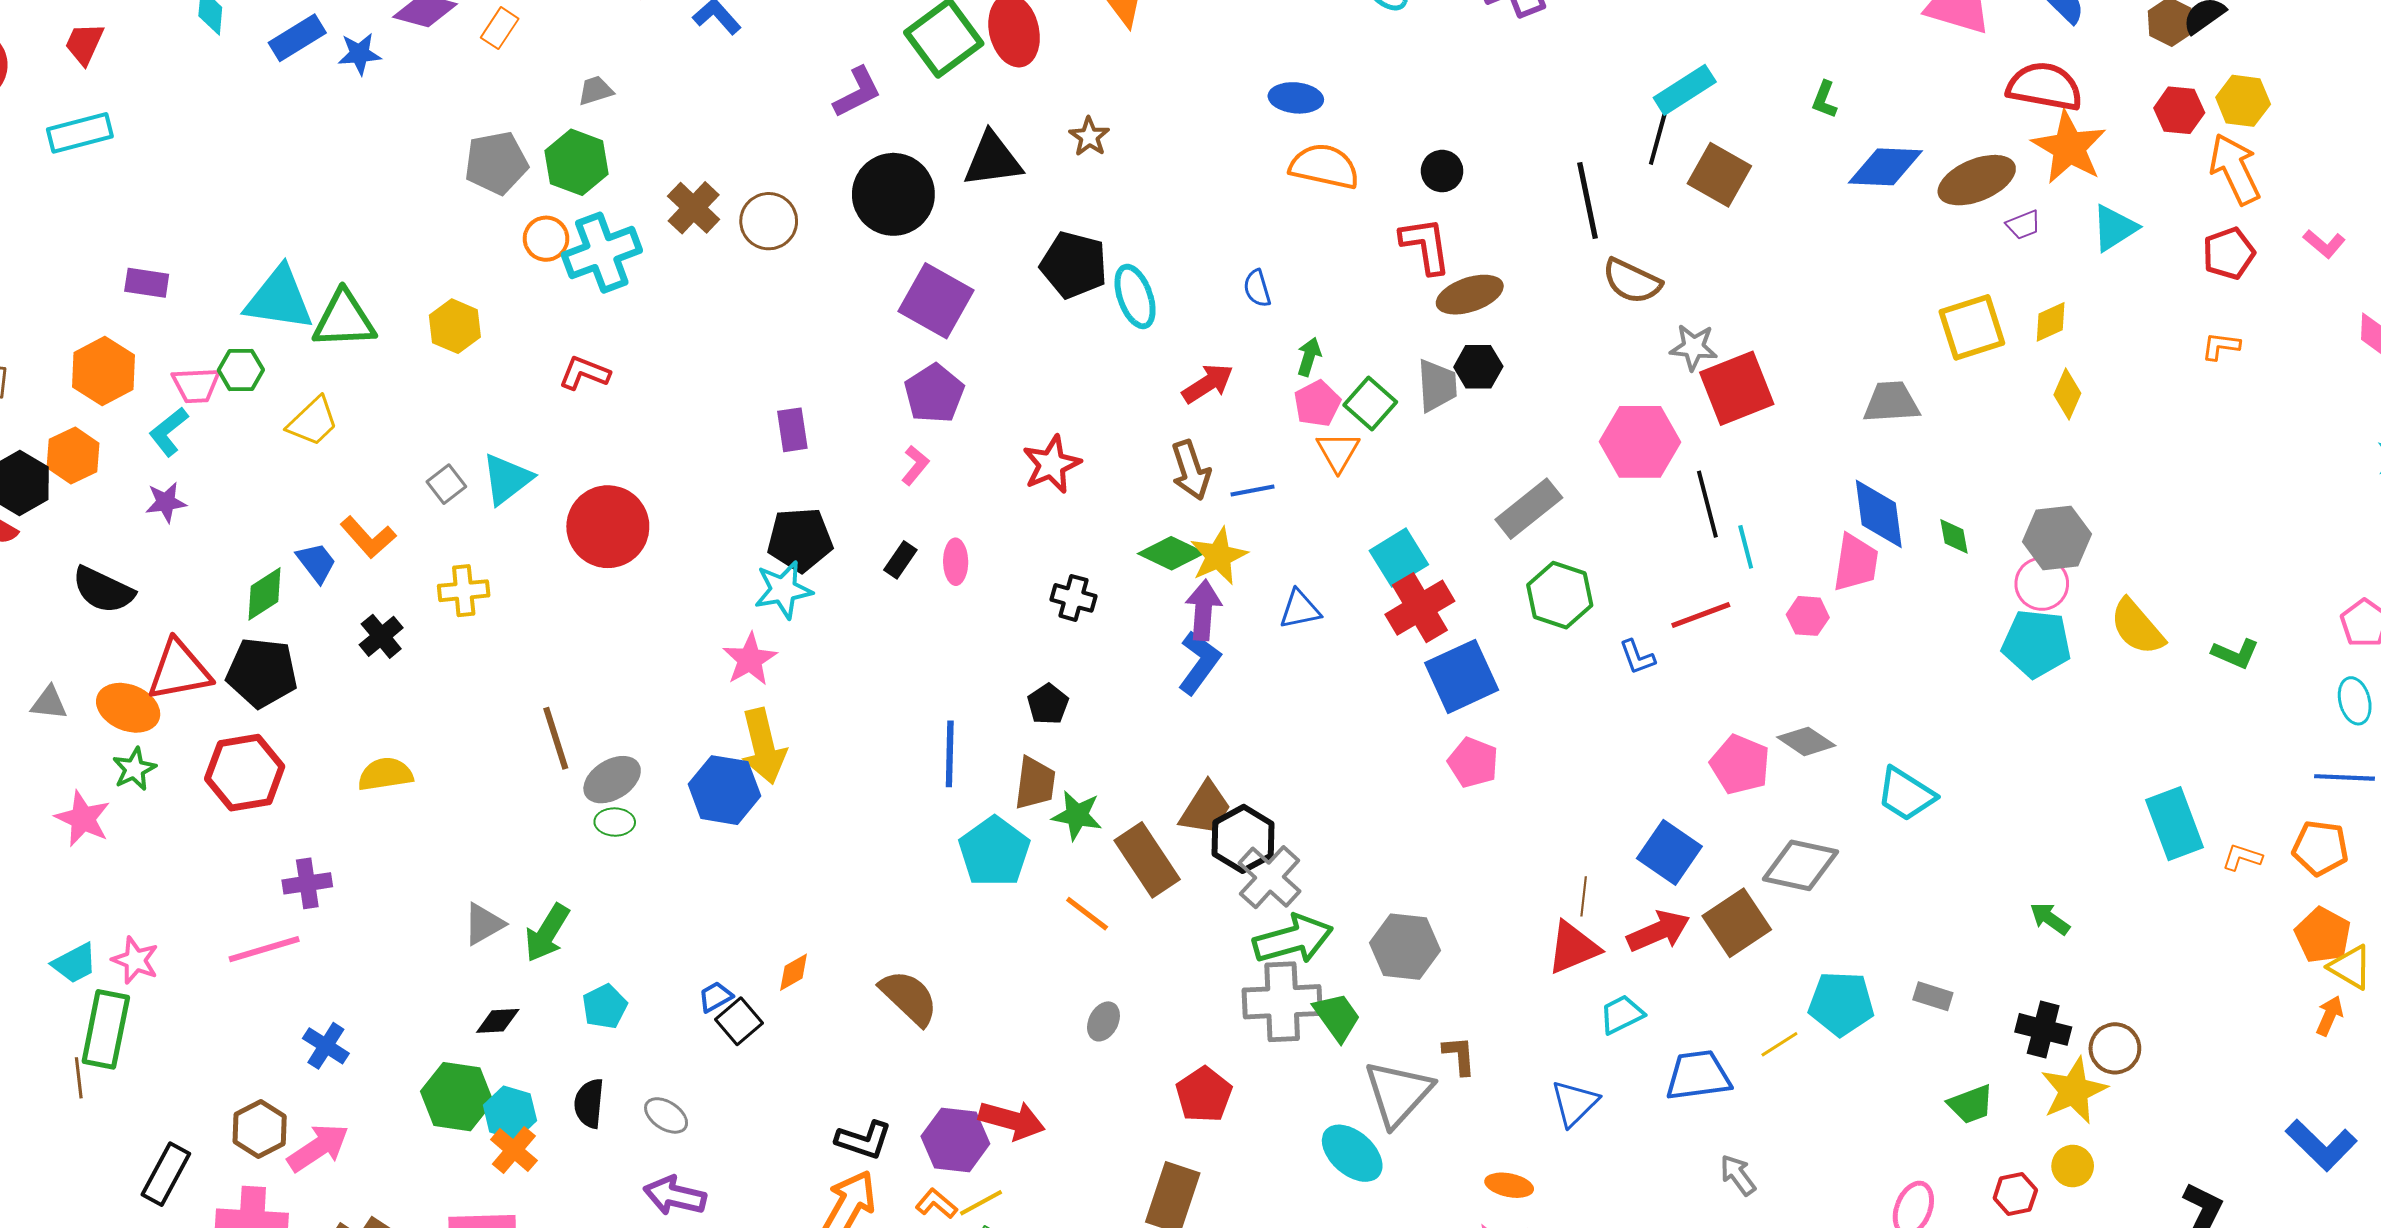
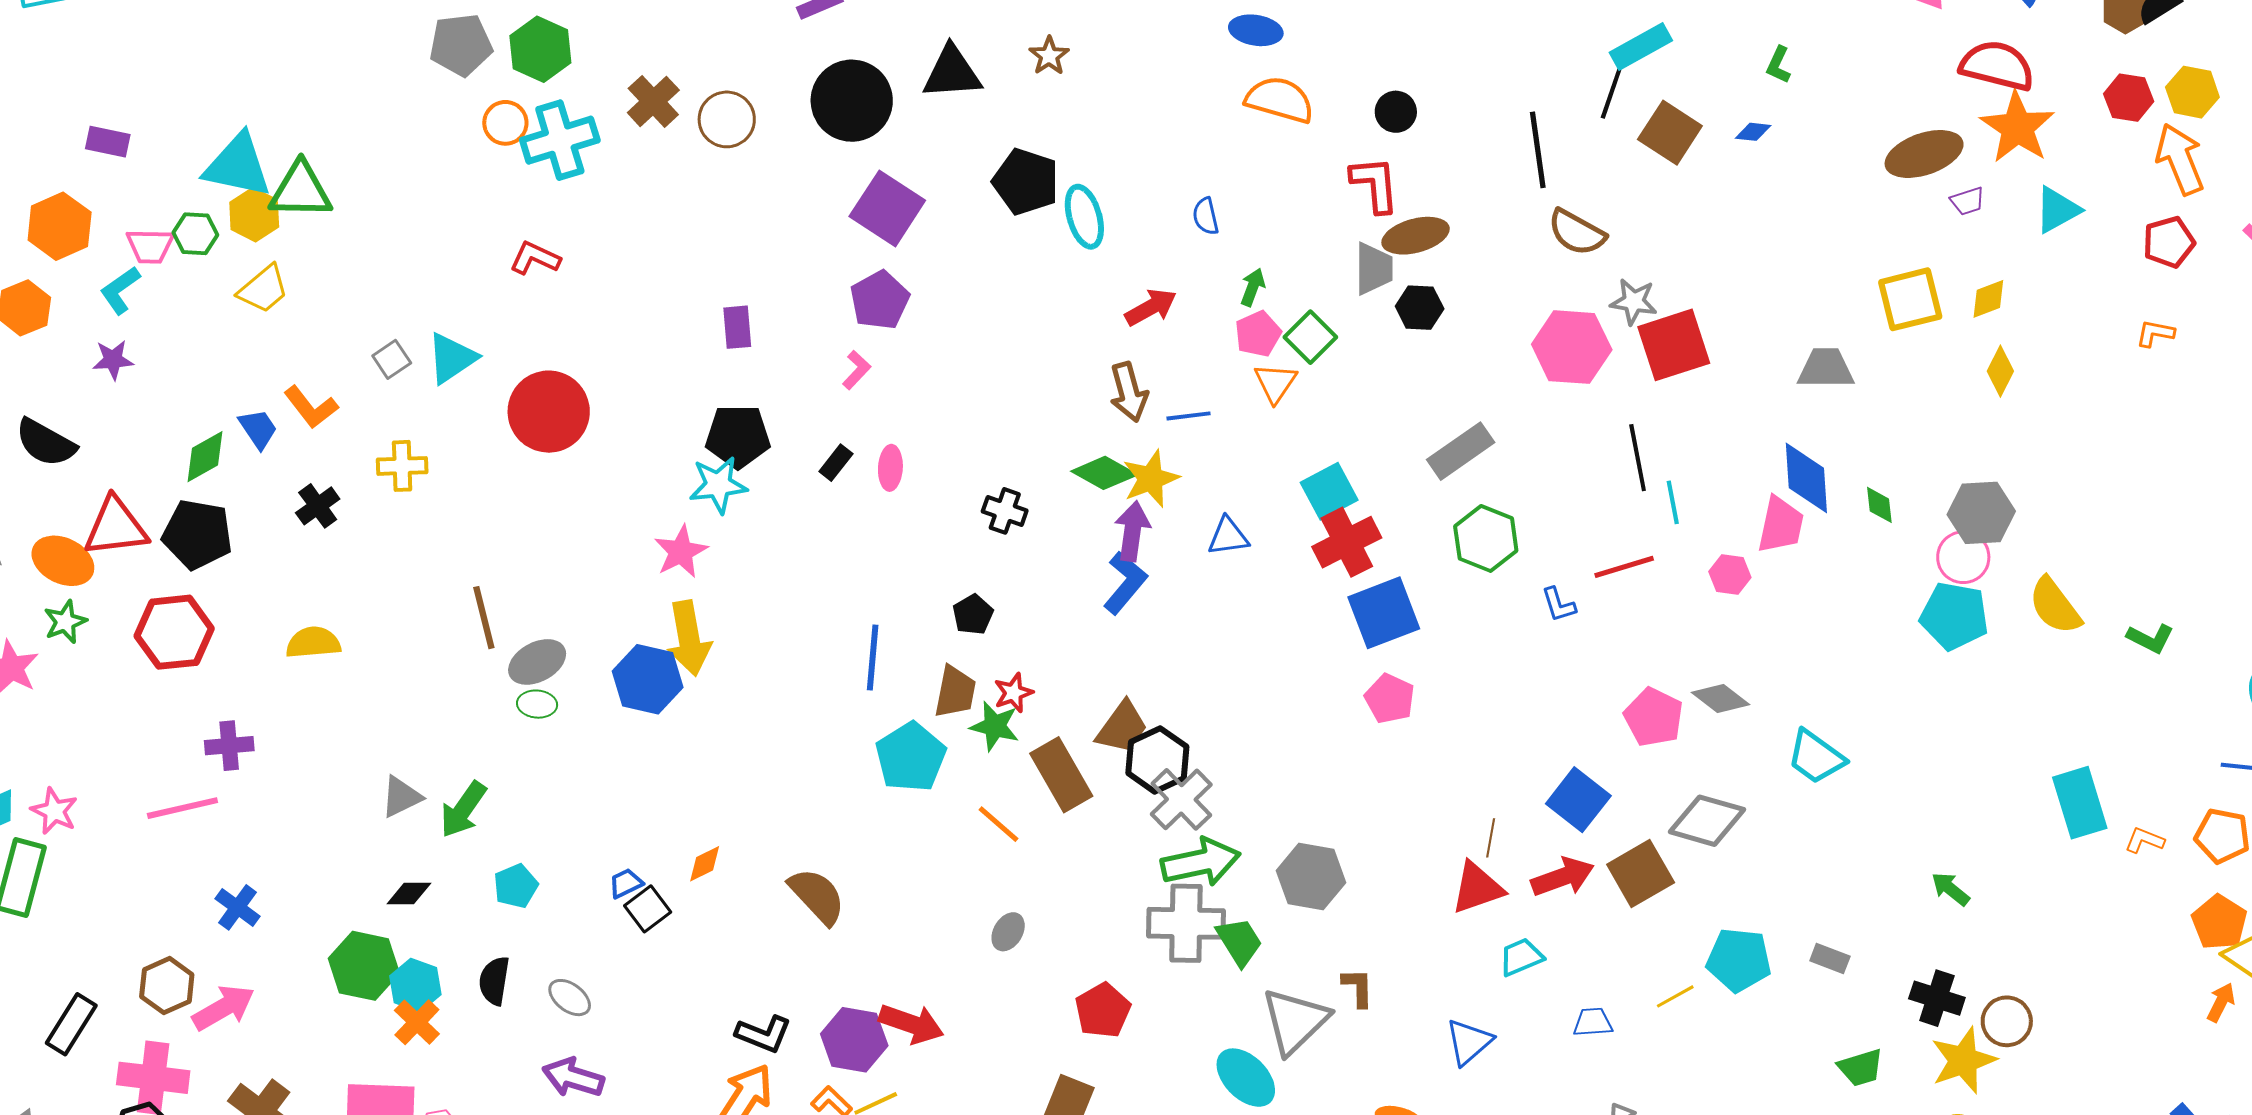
blue diamond: (1885, 167) -> (1753, 132), moved, size x0.5
yellow hexagon: (455, 326) -> (254, 215), moved
gray trapezoid: (1437, 385) -> (1374, 269), moved
pink hexagon: (1640, 442) -> (1572, 347), moved
red star: (1052, 464) -> (1013, 693), moved, size x0.7
blue trapezoid: (1698, 1075) -> (1593, 1022), size x0.6

